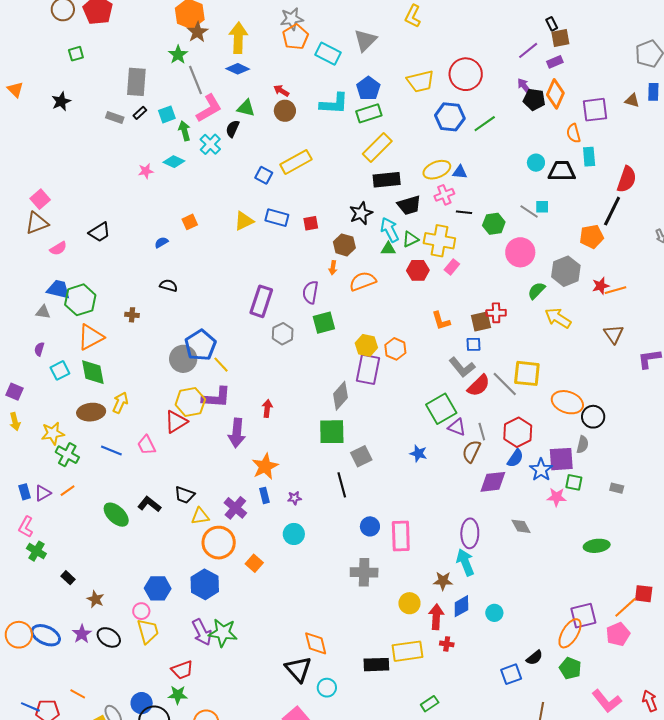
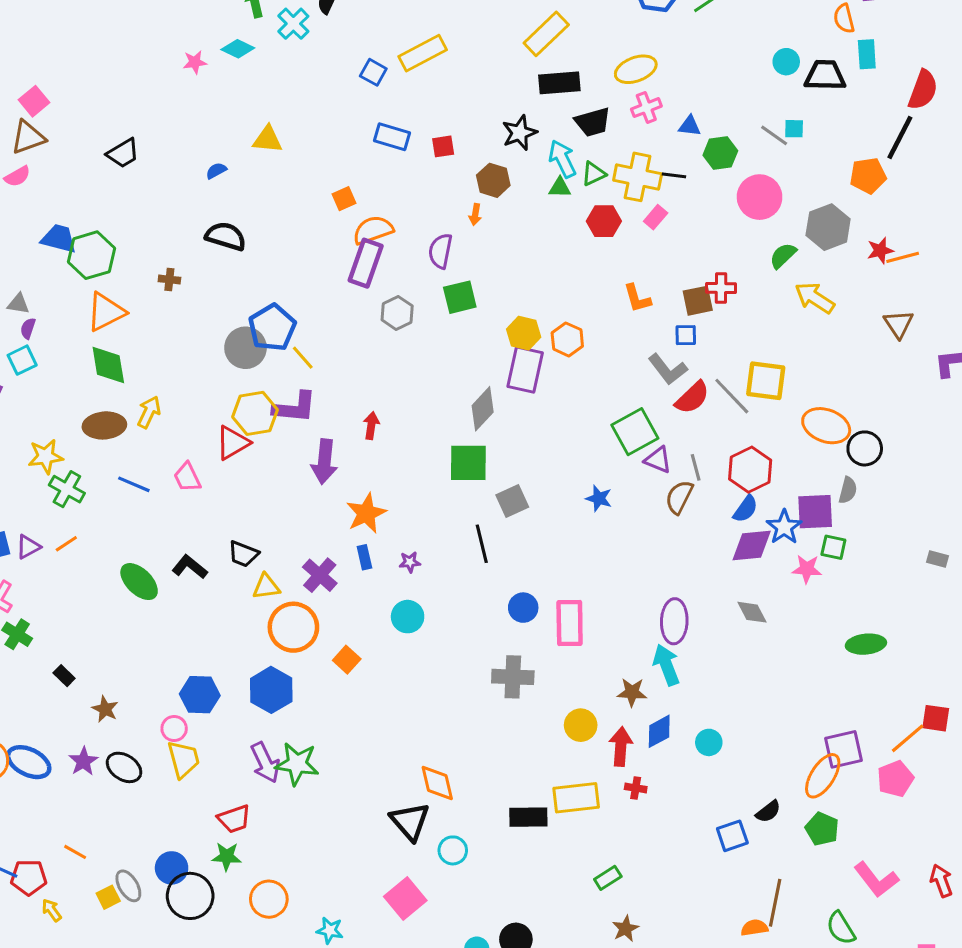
blue triangle: (460, 172) -> (690, 126), moved
black line: (464, 212) -> (674, 175), moved
yellow triangle: (244, 221) -> (268, 139), moved, turned 30
orange square: (190, 222) -> (344, 199), moved
pink semicircle: (58, 248) -> (17, 176), moved
orange semicircle: (363, 281) -> (373, 230), moved
black semicircle: (169, 286) -> (226, 236), size x1.5
gray triangle: (43, 312) -> (18, 304), moved
cyan square: (60, 370) -> (22, 360), moved
purple diamond: (493, 482) -> (752, 545), moved
gray rectangle: (617, 488) -> (938, 559), moved

